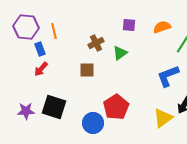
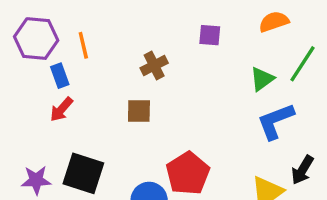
orange semicircle: (162, 27) -> (274, 22), moved
green triangle: (120, 53) -> (262, 79), moved

